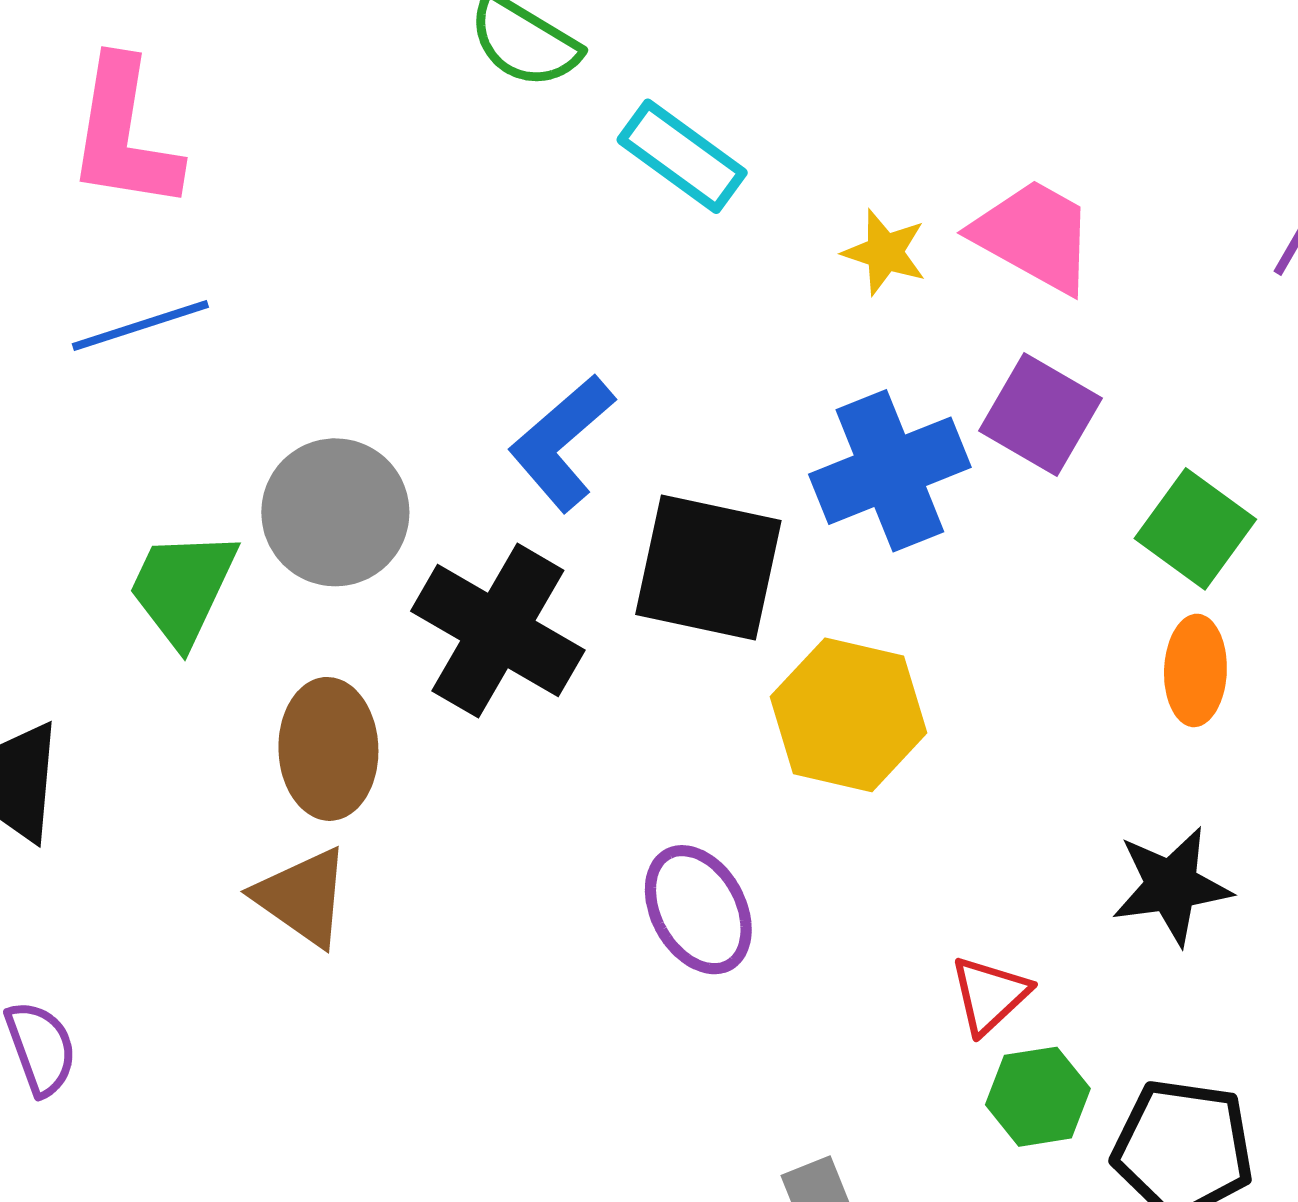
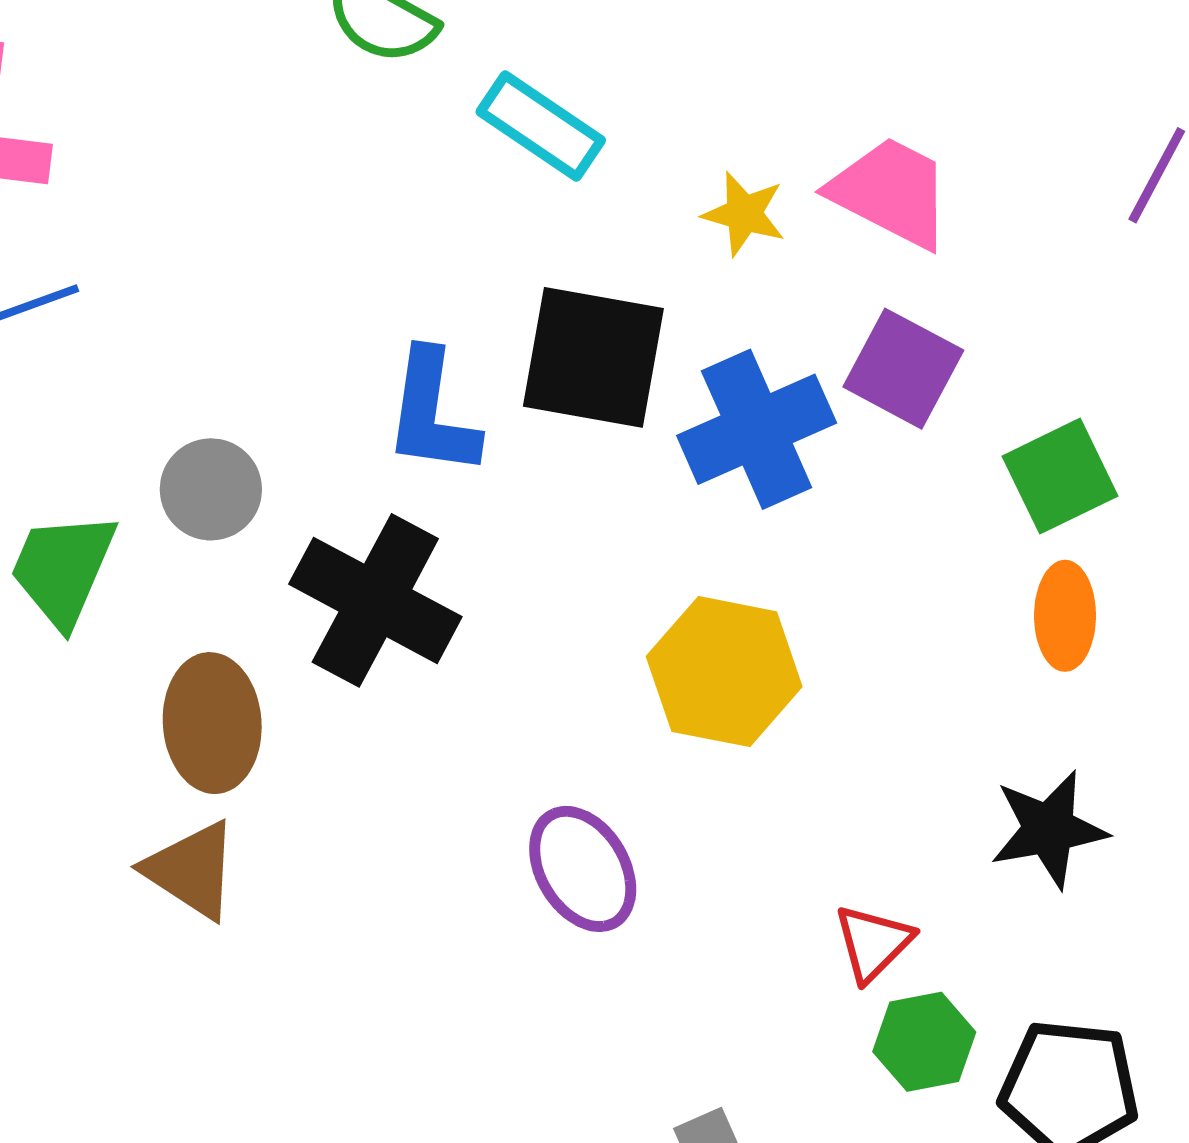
blue L-shape: (562, 443) -> (432, 413), turned -39
gray circle: (335, 512) -> (211, 489), size x0.7
green square: (1195, 529) -> (1060, 476), turned 30
black square: (708, 567) -> (593, 357), moved

